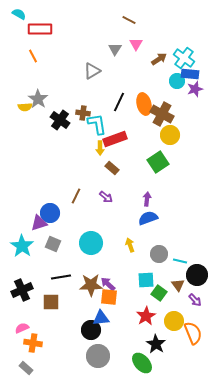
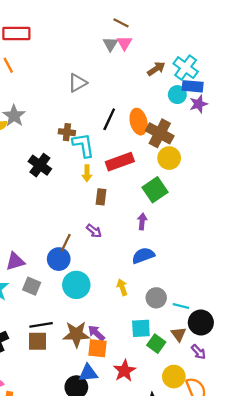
pink triangle: (136, 44) -> (124, 43), moved
gray triangle: (115, 49) -> (110, 44), moved
black cross: (60, 120) -> (40, 165), moved
red rectangle: (115, 139) -> (120, 162), moved
brown rectangle: (112, 168) -> (101, 197), turned 56
brown line: (76, 196) -> (66, 243), moved
purple arrow: (147, 199) -> (142, 221), moved
blue circle: (50, 213) -> (59, 259), moved
brown square: (51, 302) -> (38, 341), moved
red star: (146, 316) -> (124, 371), moved

